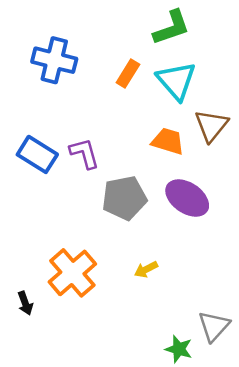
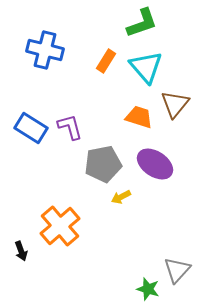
yellow arrow: (146, 269) -> (121, 197), moved

